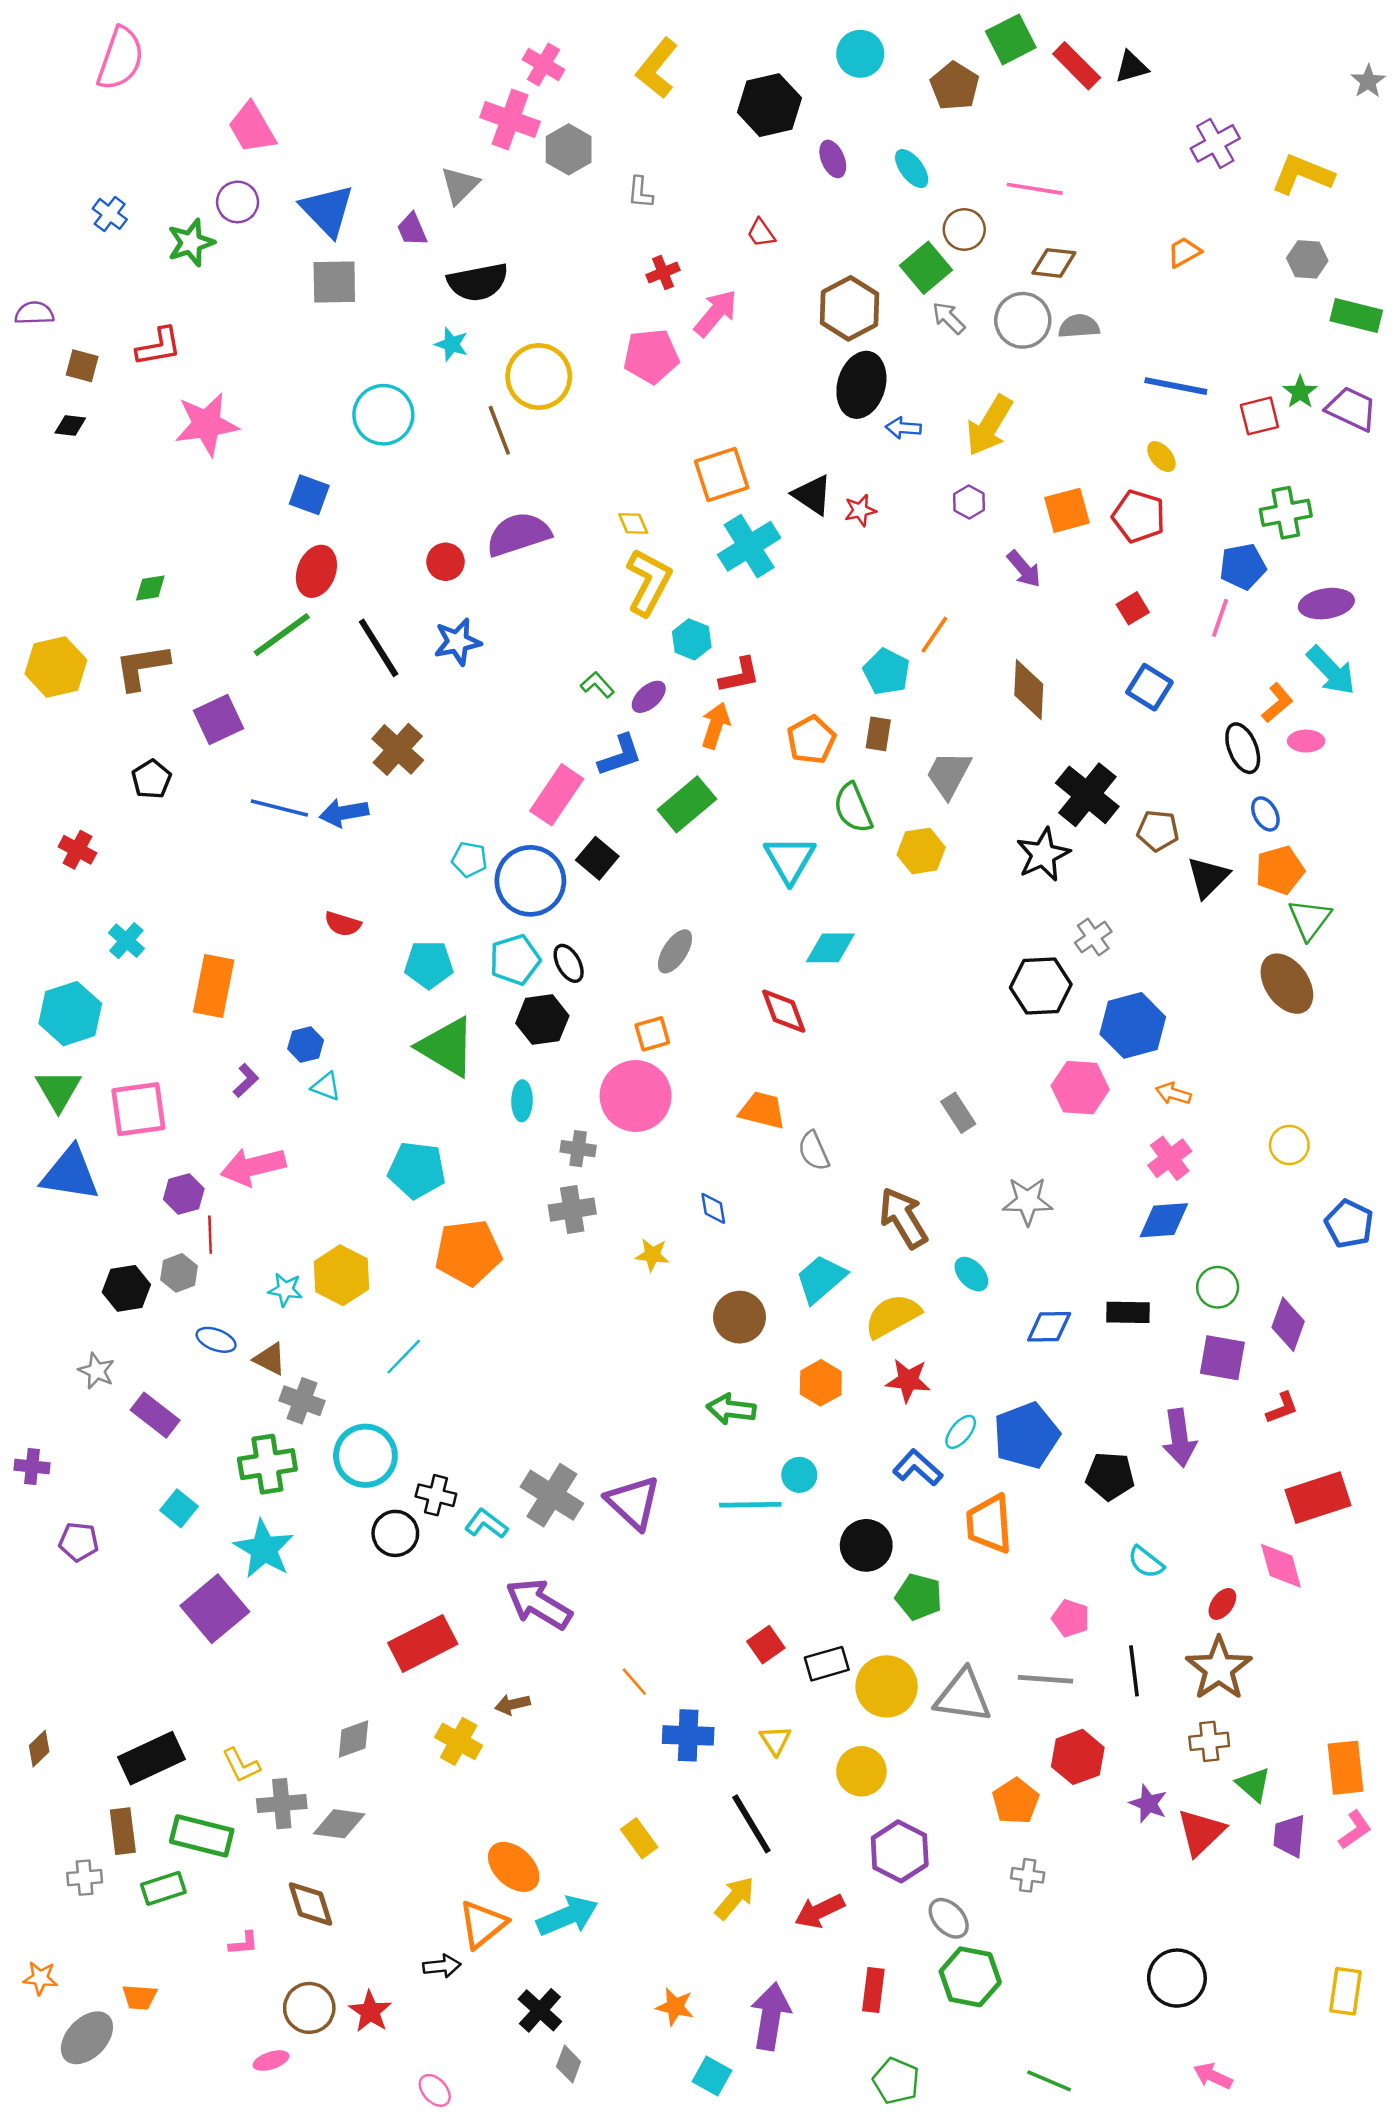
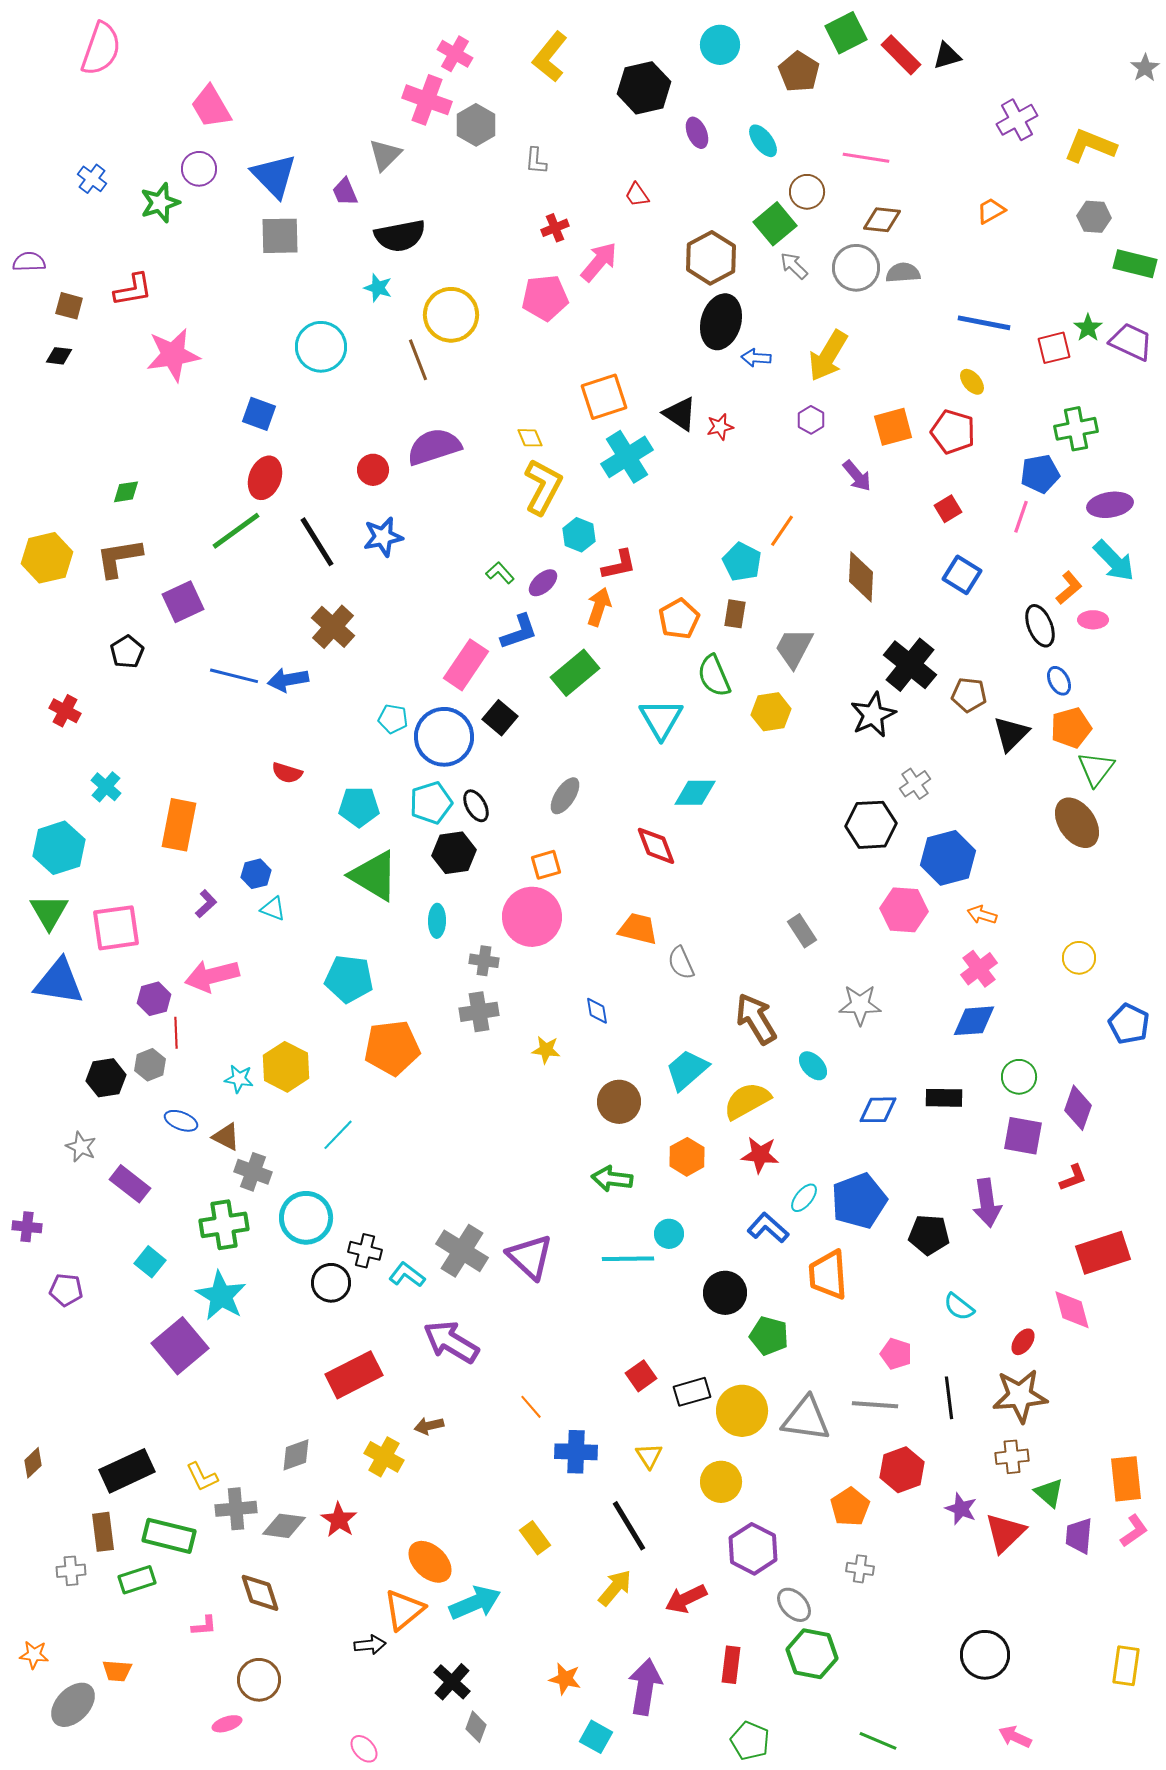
brown star: (1219, 1668) -> (1020, 1396), turned 30
red star: (370, 2012) -> (339, 1520), moved

